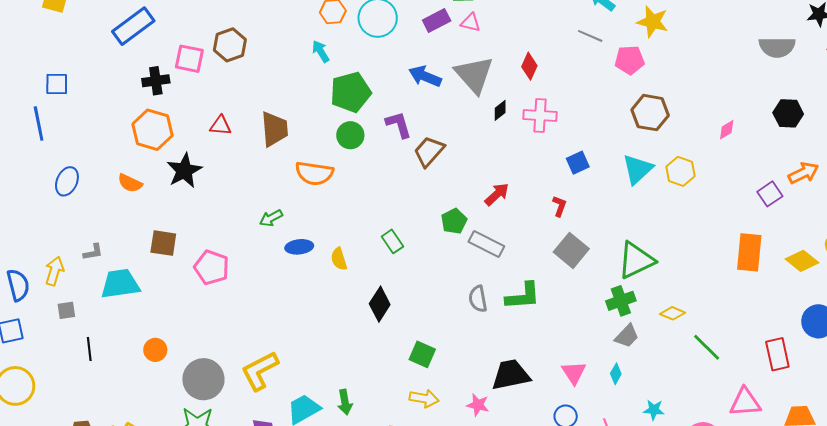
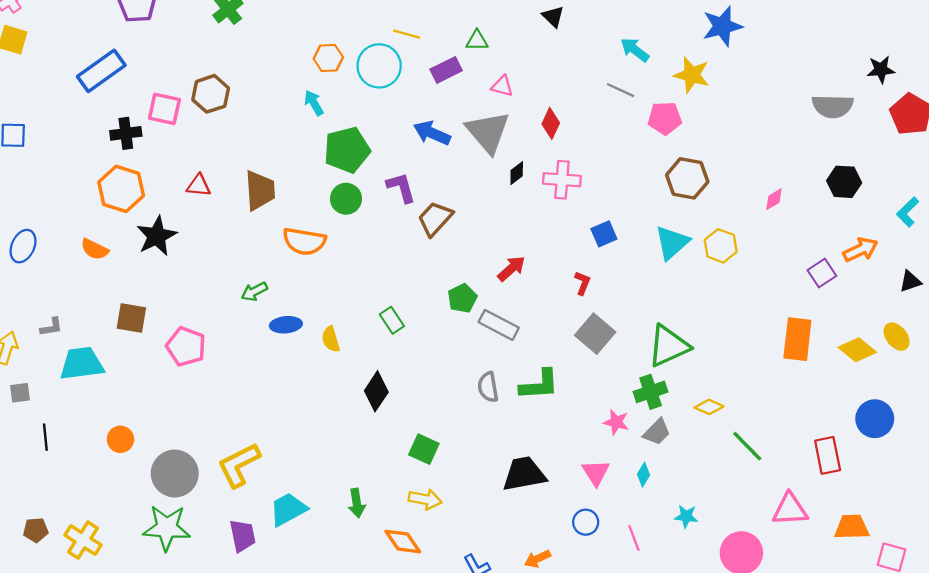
pink triangle: (471, 23) -> (502, 86), moved
green arrow: (345, 402) -> (357, 503), moved
pink star: (478, 405) -> (616, 422), moved

